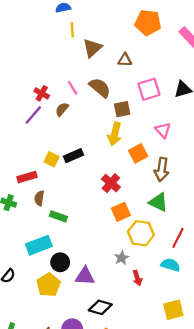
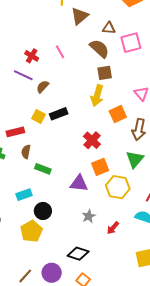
brown semicircle: (100, 88) -> (99, 49), moved
pink square: (149, 89) -> (131, 43), moved
brown semicircle: (62, 109) -> (43, 87), moved
purple line: (33, 115) -> (23, 75), turned 72
green triangle: (158, 202) -> (135, 159), turned 42
cyan rectangle: (39, 245) -> (24, 195), size x0.7
gray star: (122, 258) -> (89, 216), moved
purple triangle: (85, 276) -> (79, 183), moved
red arrow: (137, 278) -> (113, 228), turned 56

